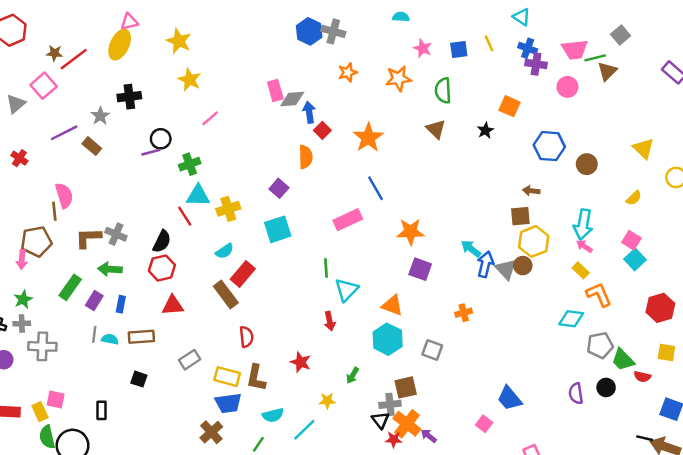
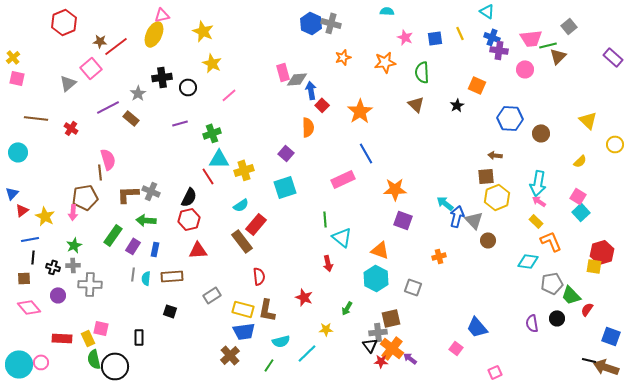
black circle: (161, 139) -> (188, 87), moved
brown circle: (523, 266) -> (488, 240), moved
cyan triangle: (347, 290) -> (342, 237), turned -35
cyan semicircle: (110, 339) -> (146, 278), turned -96
yellow square: (666, 352) -> (594, 266), moved
red semicircle: (642, 377) -> (587, 309), turned 112

